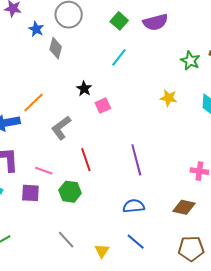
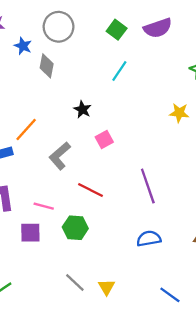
pink square: (103, 105) -> (104, 140), moved
red line: (86, 160) -> (90, 190), turned -40
blue line: (136, 242) -> (170, 295), moved
yellow triangle: (102, 251) -> (107, 287), moved

